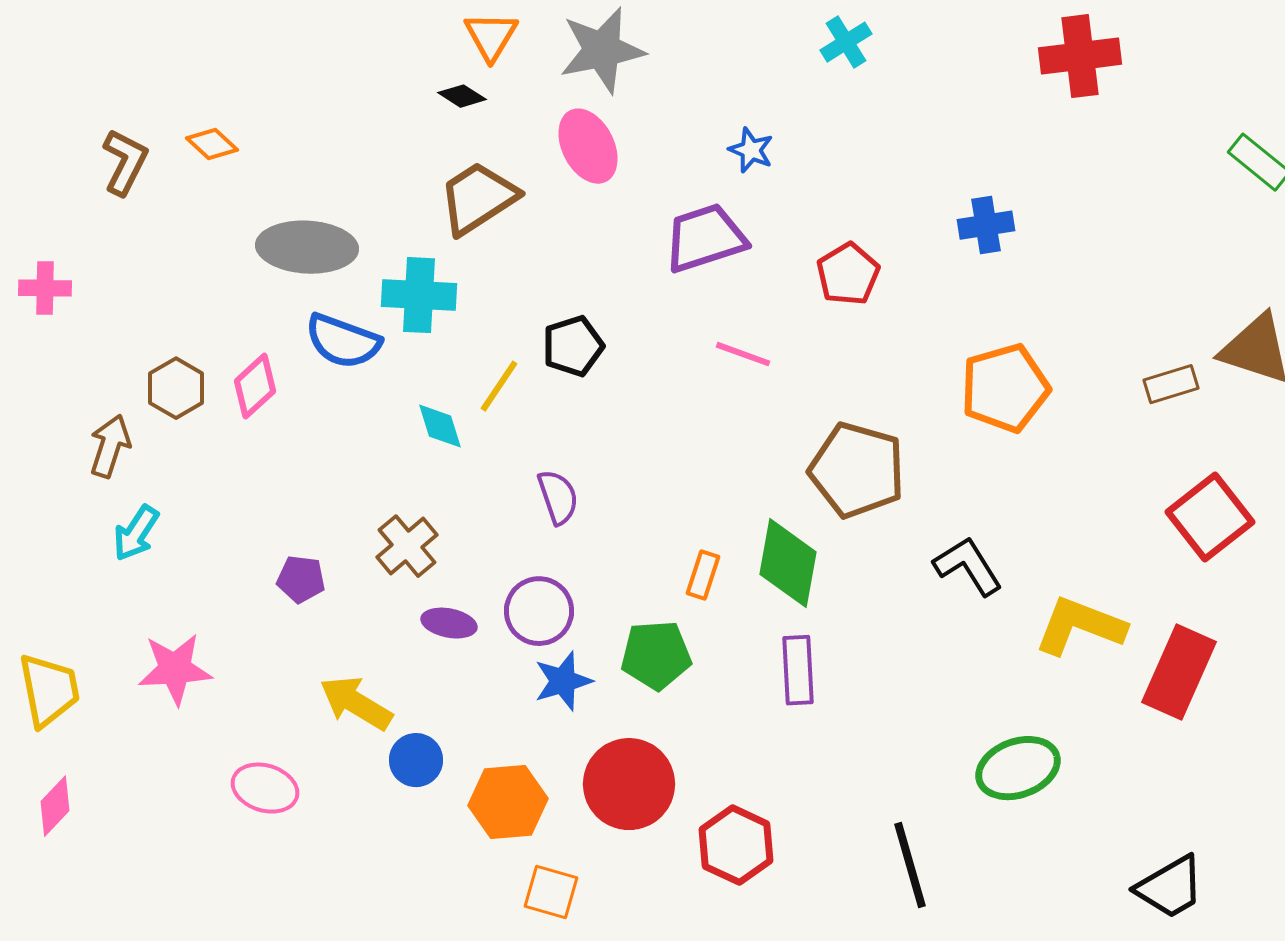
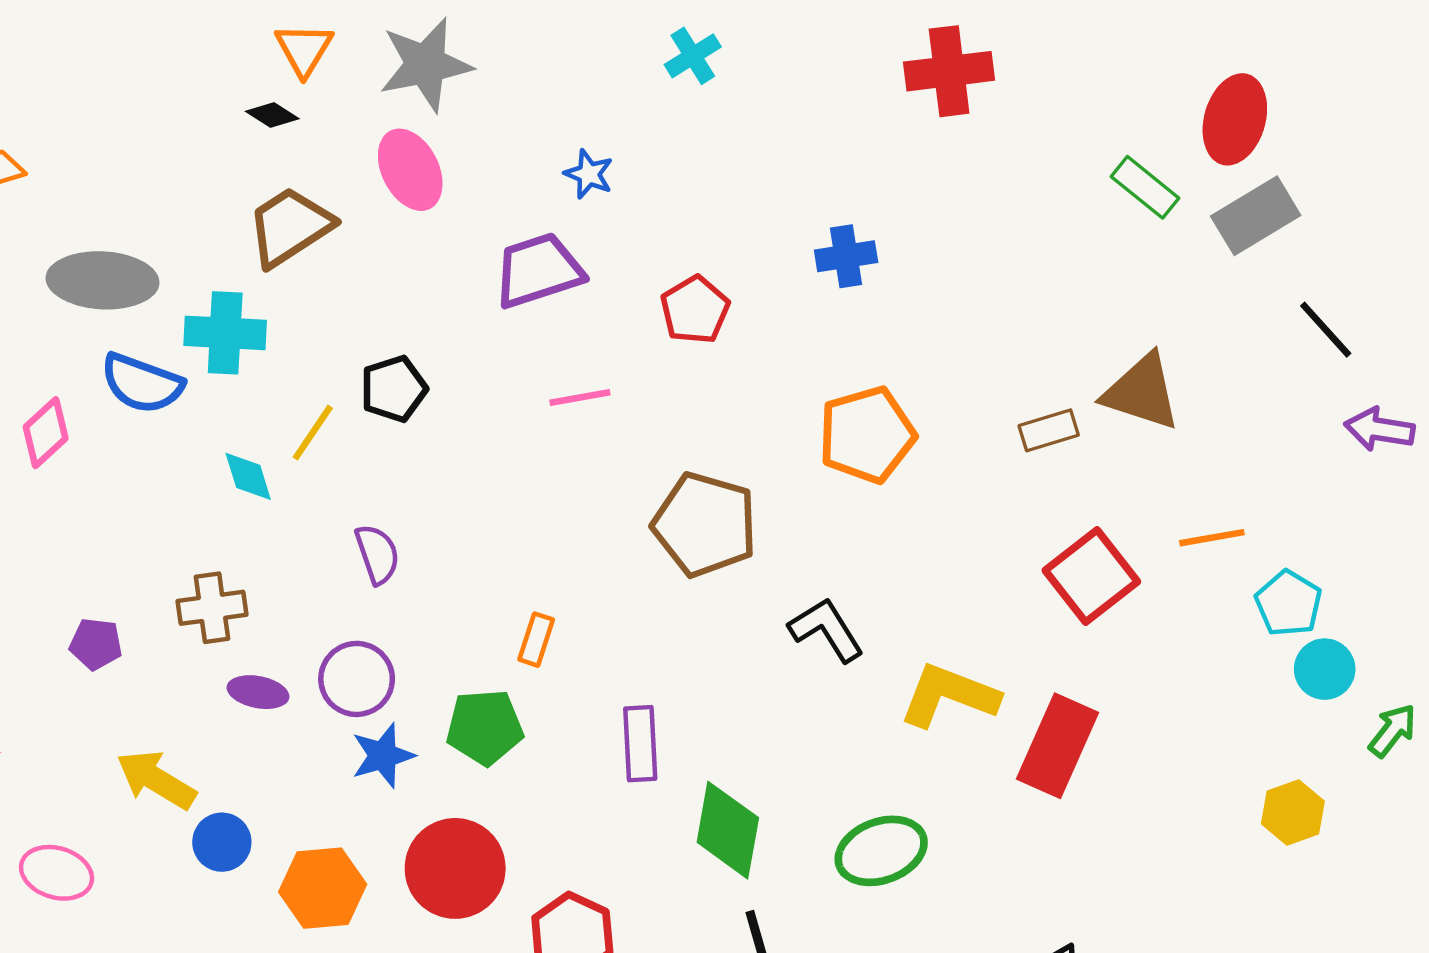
pink line: (743, 354) -> (580, 398), turned -30
brown cross: (407, 546) -> (212, 608), turned 32
green diamond: (788, 563) -> (728, 830), moved

